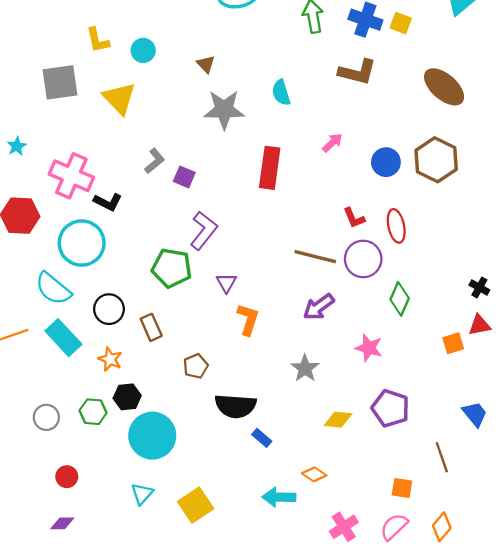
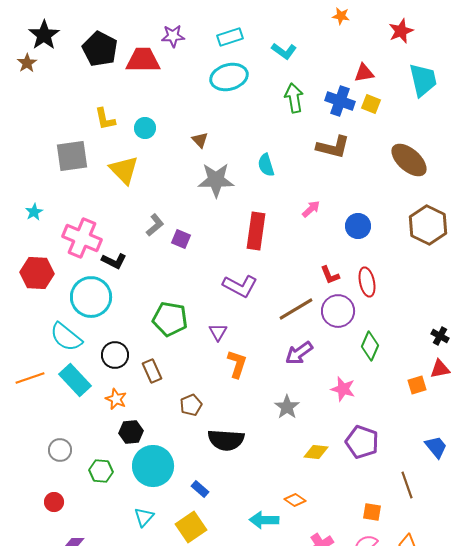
brown hexagon: (436, 160) -> (428, 225), moved
purple L-shape: (204, 230) -> (240, 286), moved, turned 80
brown line: (315, 257) -> (296, 309), turned -45
green hexagon: (93, 412) -> (101, 471), moved
blue rectangle: (262, 438) -> (200, 489), moved
red circle: (67, 477) -> (54, 502), moved

